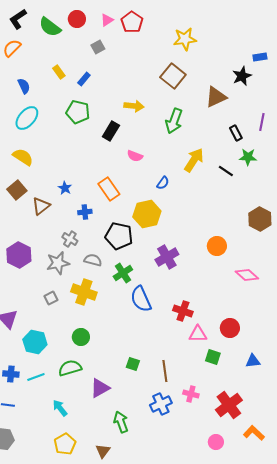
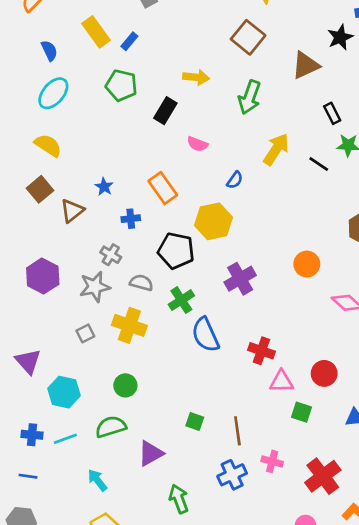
yellow rectangle: (59, 72) -> (96, 32), size x1.6

